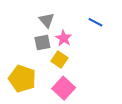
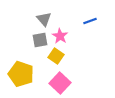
blue line: (96, 22) -> (90, 21), turned -48

